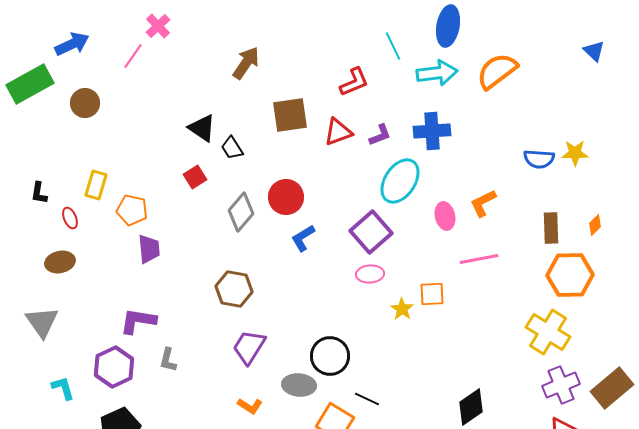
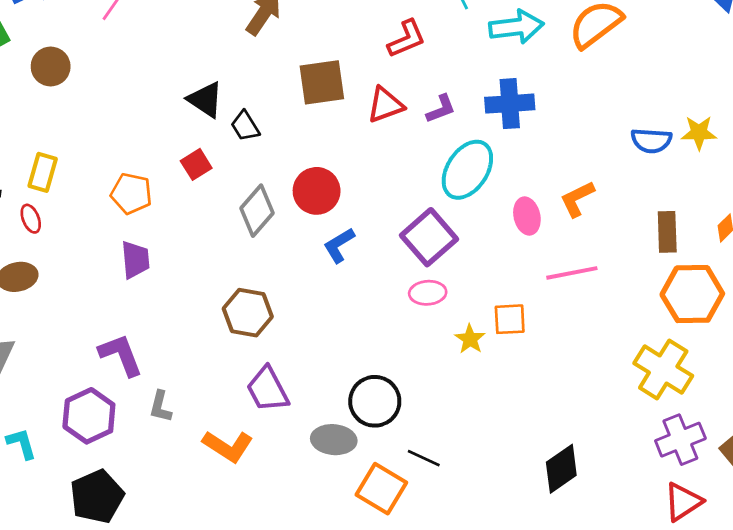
yellow rectangle: (96, 185) -> (43, 172), moved
orange pentagon: (132, 210) -> (131, 194), moved
purple L-shape: (138, 321) -> (121, 355), turned 60
purple trapezoid: (249, 347) -> (268, 389), turned -60
orange L-shape: (250, 406) -> (228, 446), moved, size x1.5

